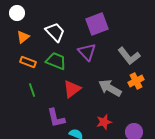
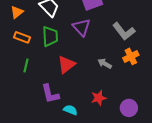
green trapezoid: (56, 61) -> (50, 36), turned 65
gray arrow: (110, 88) -> (105, 64), size x0.6
green line: (32, 90) -> (26, 66), turned 32

